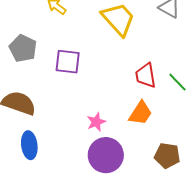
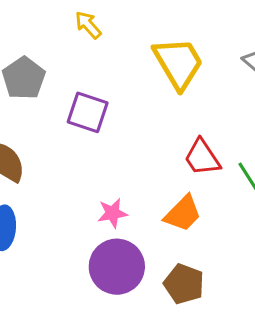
red trapezoid: (146, 75) -> (202, 158), turned -36
brown pentagon: (167, 156) -> (184, 284), moved

